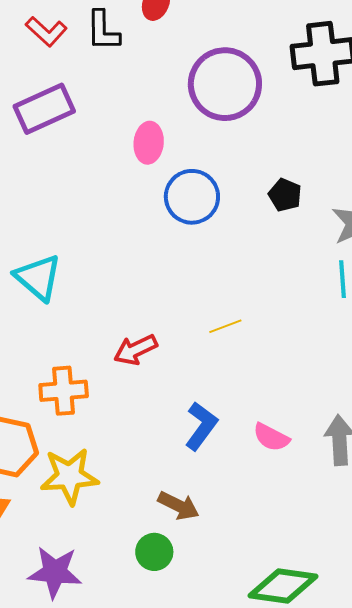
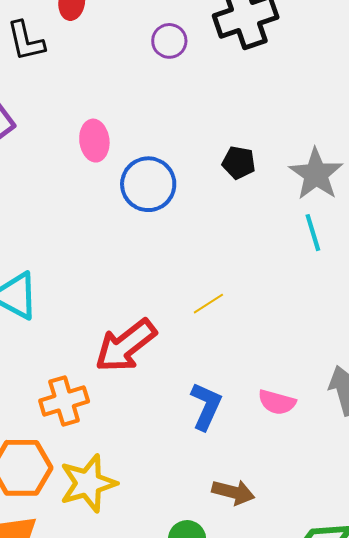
purple circle: (225, 84) -> (169, 41), moved, size x0.5
red arrow: (136, 350) -> (126, 346), size x1.5
brown arrow: (179, 506) -> (233, 492), moved

